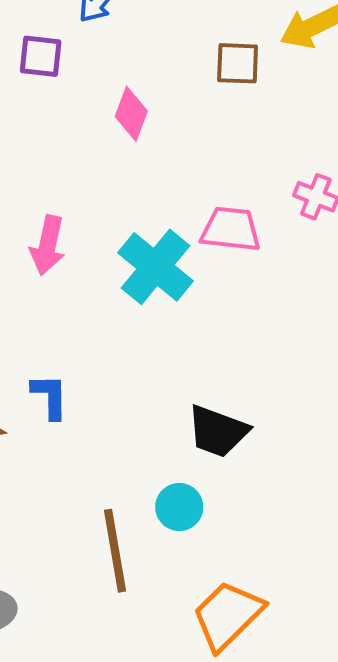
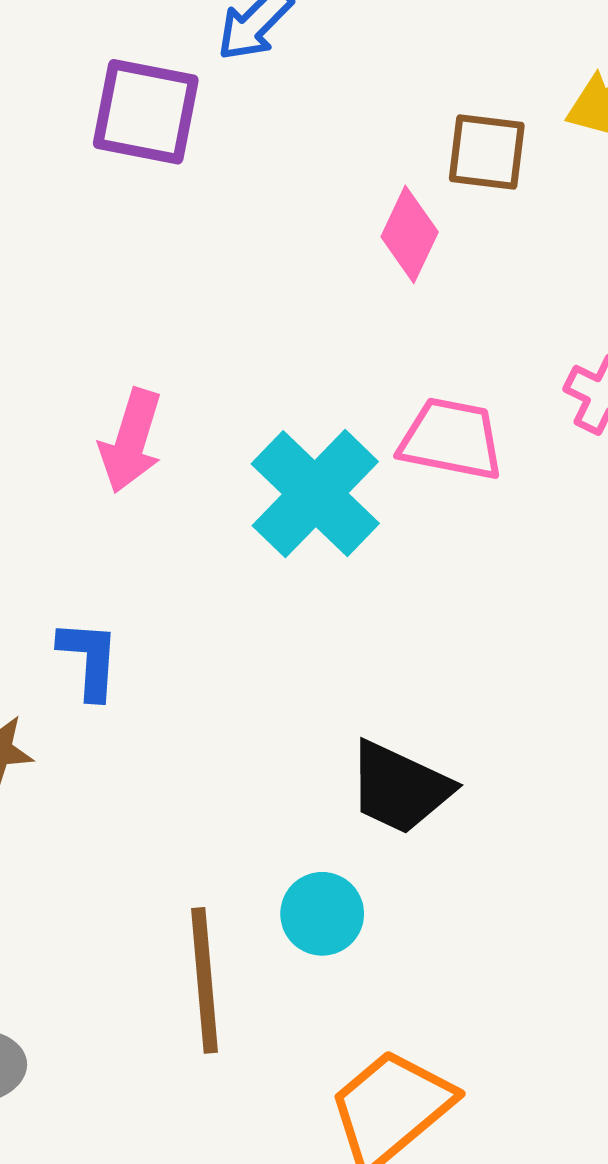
purple square: (41, 56) -> (146, 112), size x1.4
pink diamond: (131, 114) -> (410, 234), moved
blue L-shape: (50, 396) -> (89, 659), moved

